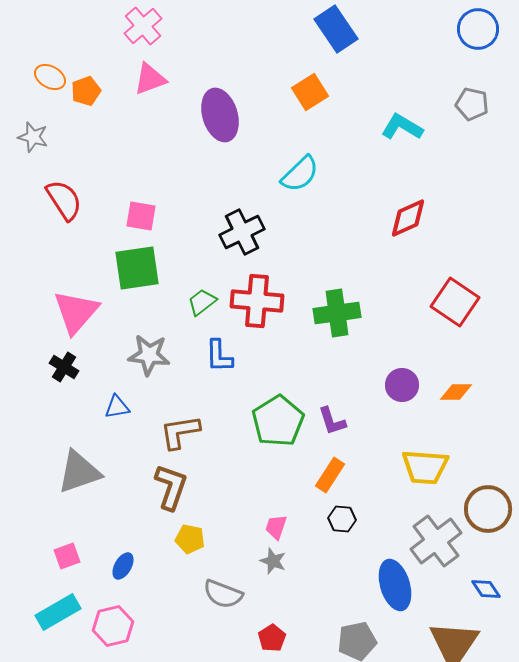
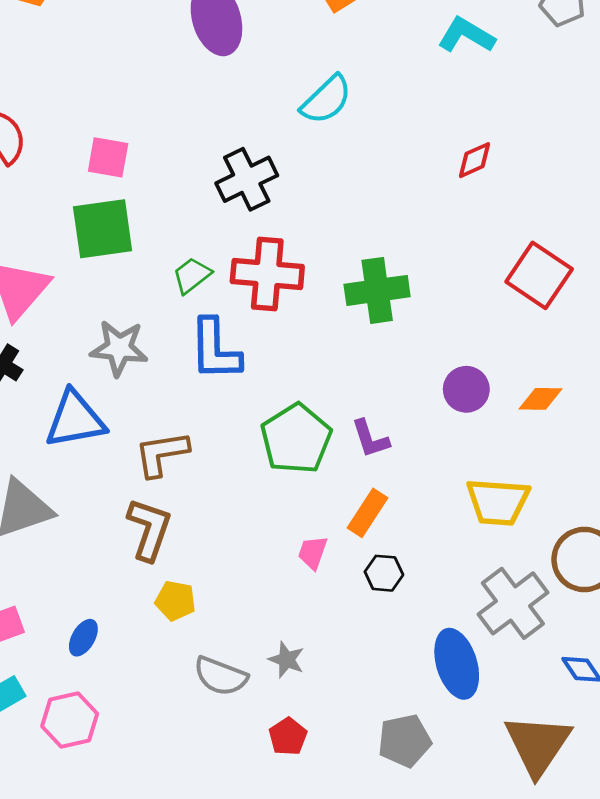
red diamond: (408, 218) -> (475, 160), size x0.7
blue L-shape: (219, 356) -> (215, 349), size x1.4
blue triangle: (117, 407) -> (75, 419), size x1.8
pink trapezoid: (276, 527) -> (313, 553), moved
gray star: (273, 561) -> (286, 660), moved

